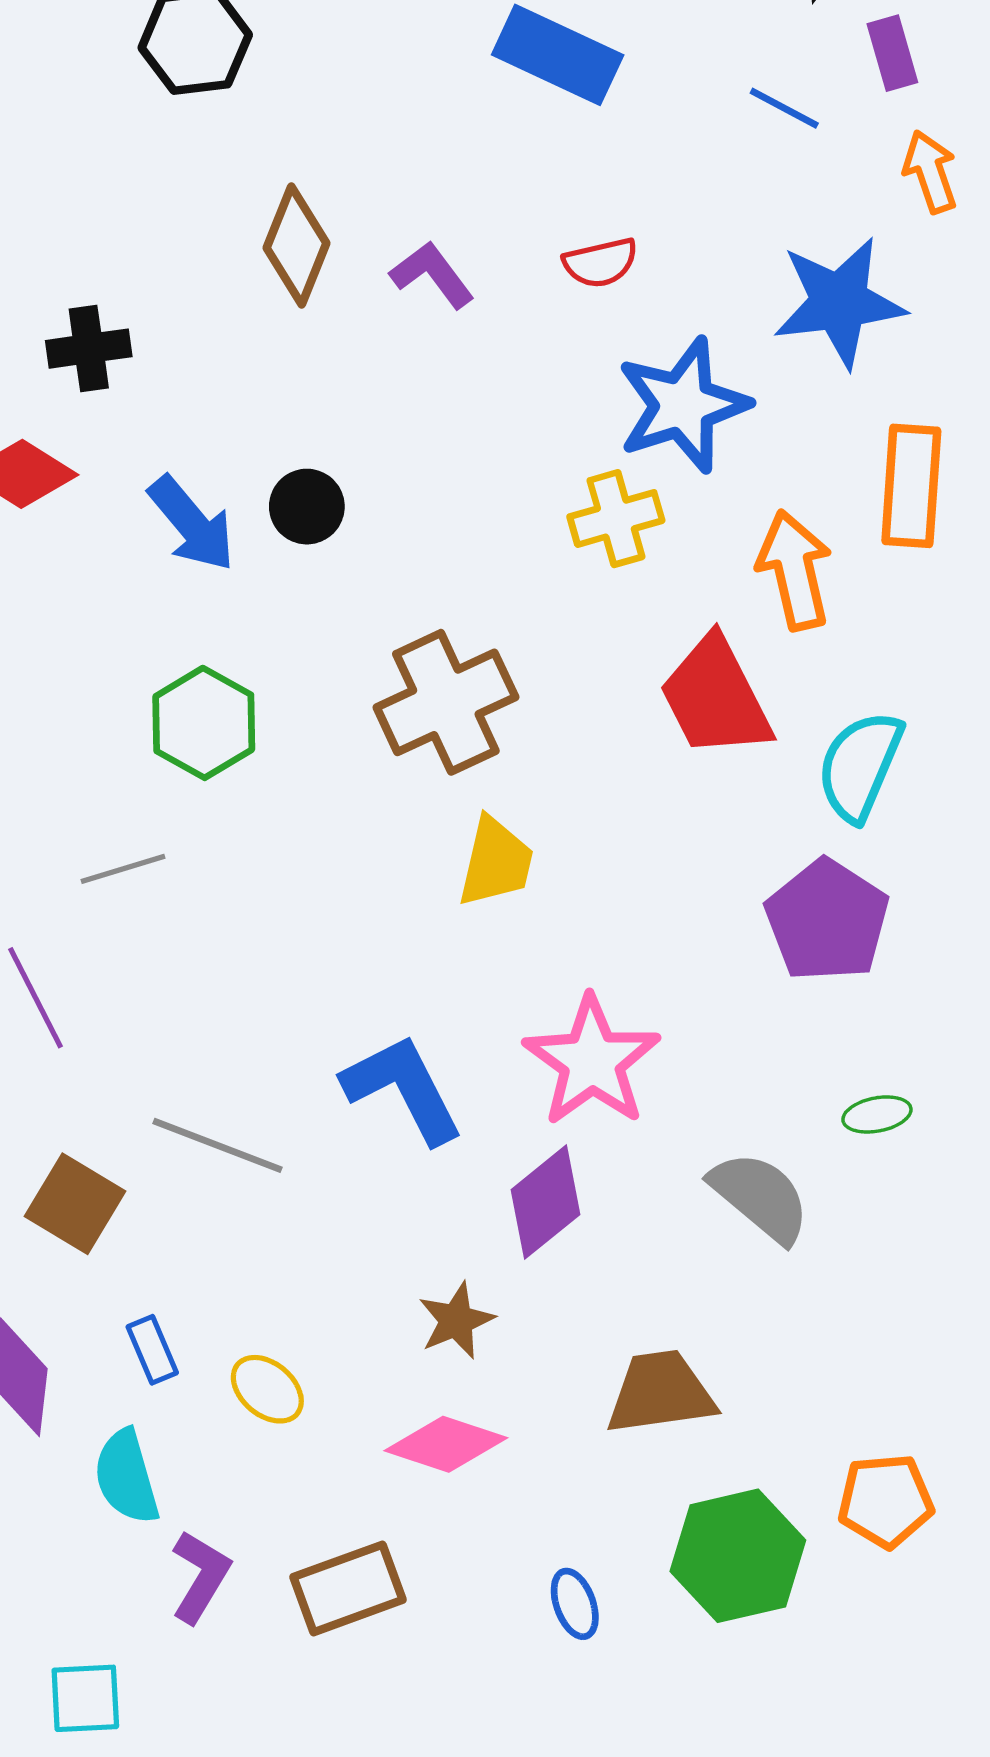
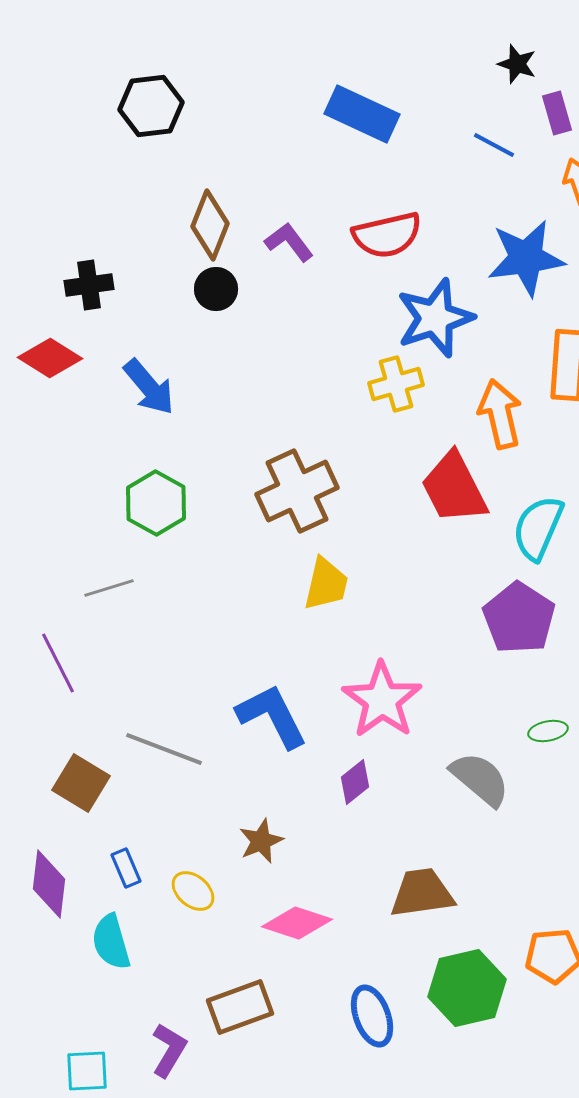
red semicircle: (600, 263) -> (387, 235), size x1.6
black circle: (307, 507) -> (216, 289), moved
purple diamond: (546, 1202) -> (355, 782), size x0.7
brown star: (456, 1321) -> (261, 841), moved
purple L-shape: (200, 1576) -> (169, 1050), moved
blue ellipse: (575, 1604) -> (372, 1016), size x1.5

